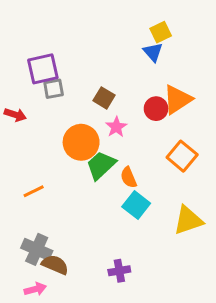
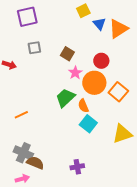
yellow square: (161, 32) -> (83, 11), moved
purple square: (43, 69) -> (27, 17), moved
orange triangle: (177, 99) -> (118, 29), moved
orange circle: (81, 142) -> (94, 83), moved

